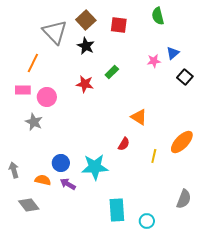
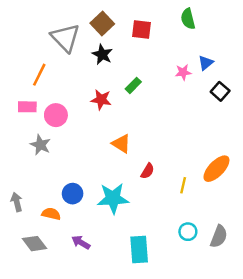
orange triangle: (139, 117) -> (121, 144), moved
purple arrow: (68, 184) -> (81, 242), moved
cyan circle: (147, 221) -> (188, 232), moved

